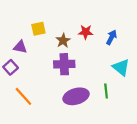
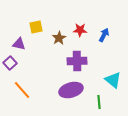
purple cross: (64, 64) -> (77, 61), moved
cyan triangle: (121, 67) -> (113, 80), moved
green line: (106, 91) -> (99, 102), moved

